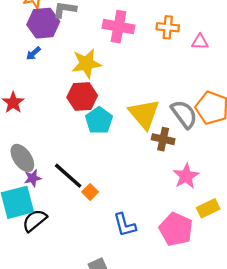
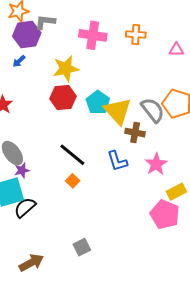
pink triangle: (200, 42) -> (176, 50), moved
cyan pentagon: (99, 120) -> (98, 102), moved
black line: (68, 176) -> (72, 155), moved
blue L-shape: (125, 225) -> (117, 161), moved
pink pentagon: (176, 229) -> (165, 214), moved

